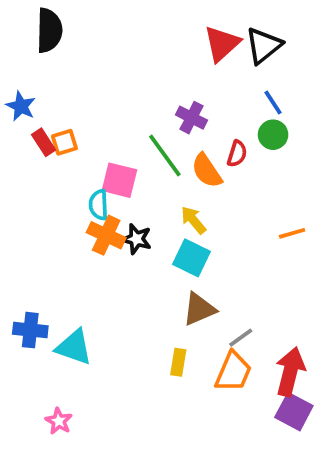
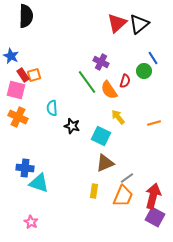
blue line: (273, 102) -> (153, 58), moved
pink square: (119, 180) -> (16, 90), moved
yellow arrow: (193, 220) -> (118, 117), moved
orange cross: (106, 235) -> (18, 117), moved
blue cross: (30, 330) -> (25, 168), moved

